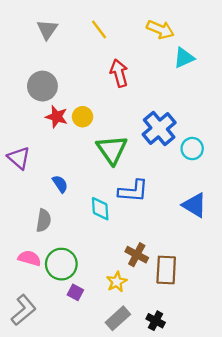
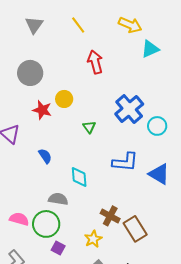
red star: (57, 117) -> (42, 110), moved
green triangle: (112, 150) -> (89, 127), size x0.5
blue L-shape: (133, 191) -> (125, 162), moved
gray semicircle: (44, 220) -> (58, 199), moved, turned -90
brown rectangle: (166, 270) -> (135, 229), turned -35

